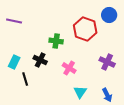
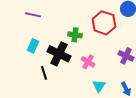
black cross: (40, 60) -> (59, 54), size x1.6
cyan rectangle: (14, 62) -> (33, 46), moved

